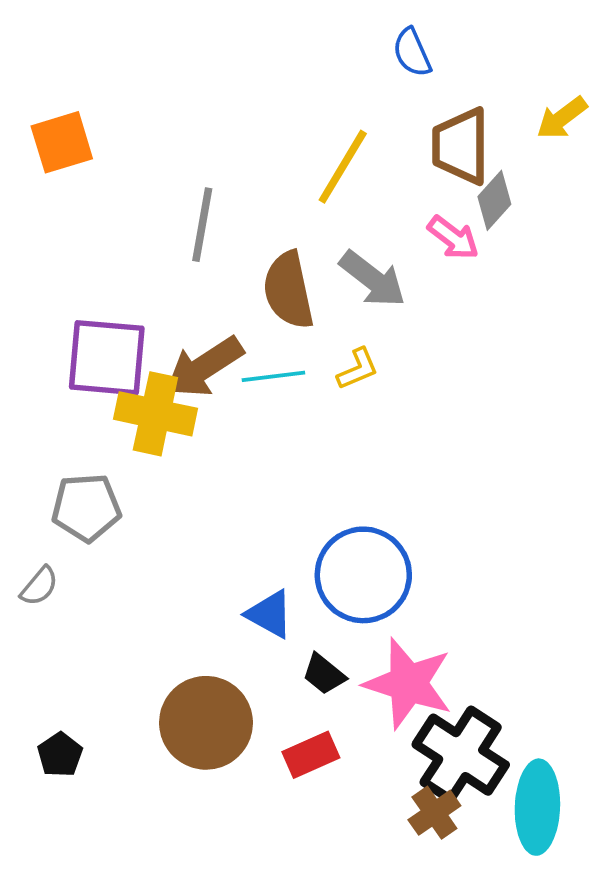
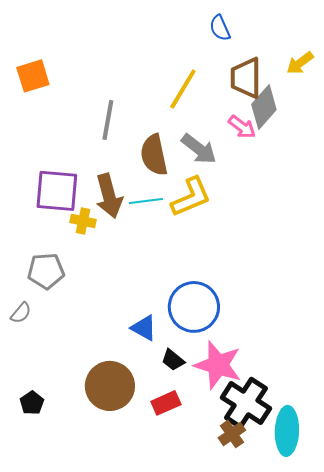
gray diamond: (494, 200) -> (264, 107), size x1.4
brown arrow: (204, 367) -> (109, 196), turned -72
yellow L-shape: (358, 369) -> (191, 197), size x1.8
yellow cross: (155, 414) -> (83, 221), size x0.6

